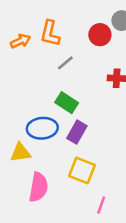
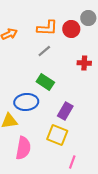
orange L-shape: (50, 33) -> (47, 28), moved, turned -100
purple rectangle: (77, 132) -> (65, 111), moved

